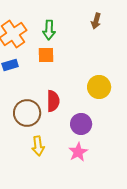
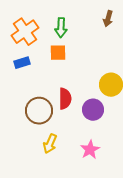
purple circle: (81, 124) -> (93, 110), moved
yellow arrow: (38, 146) -> (50, 144), turned 30

